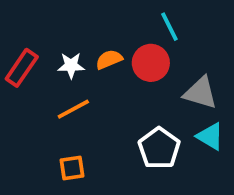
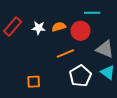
cyan line: (169, 27) -> (92, 13), turned -70
orange line: (73, 109) -> (65, 53), moved

